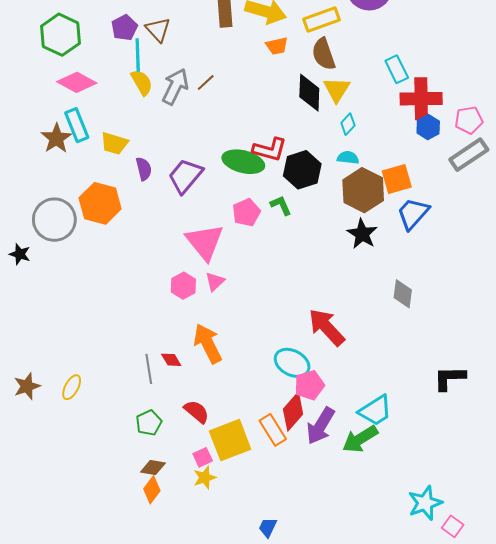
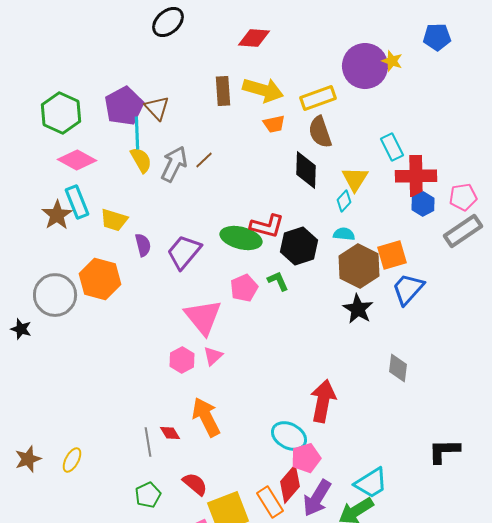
purple pentagon: (124, 28) -> (124, 106), size x1.5
yellow triangle: (337, 90) -> (355, 179), moved
red arrow: (327, 327) -> (323, 401), turned 54

